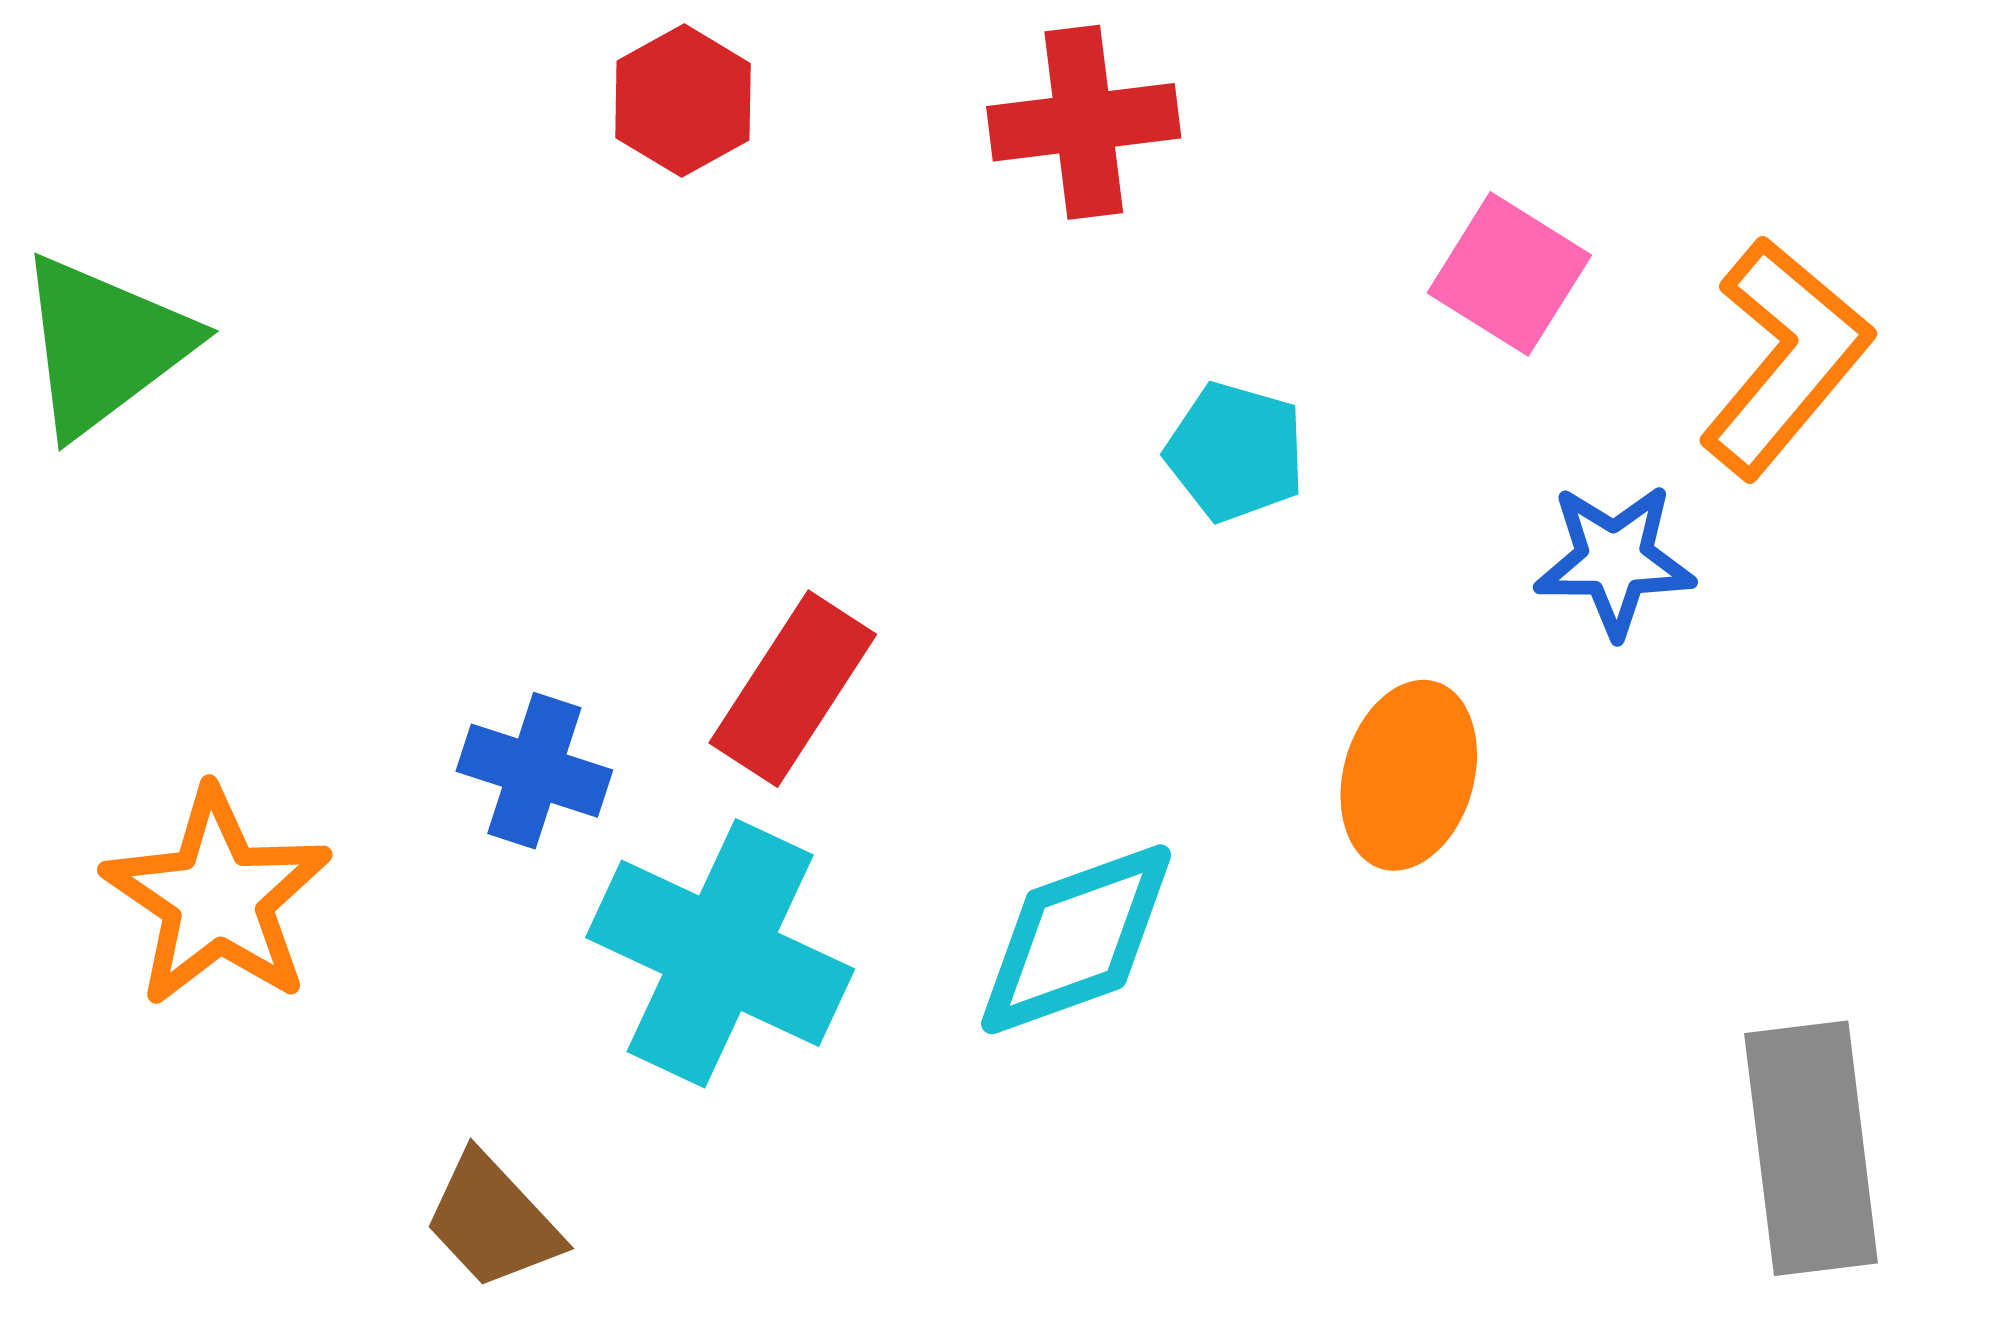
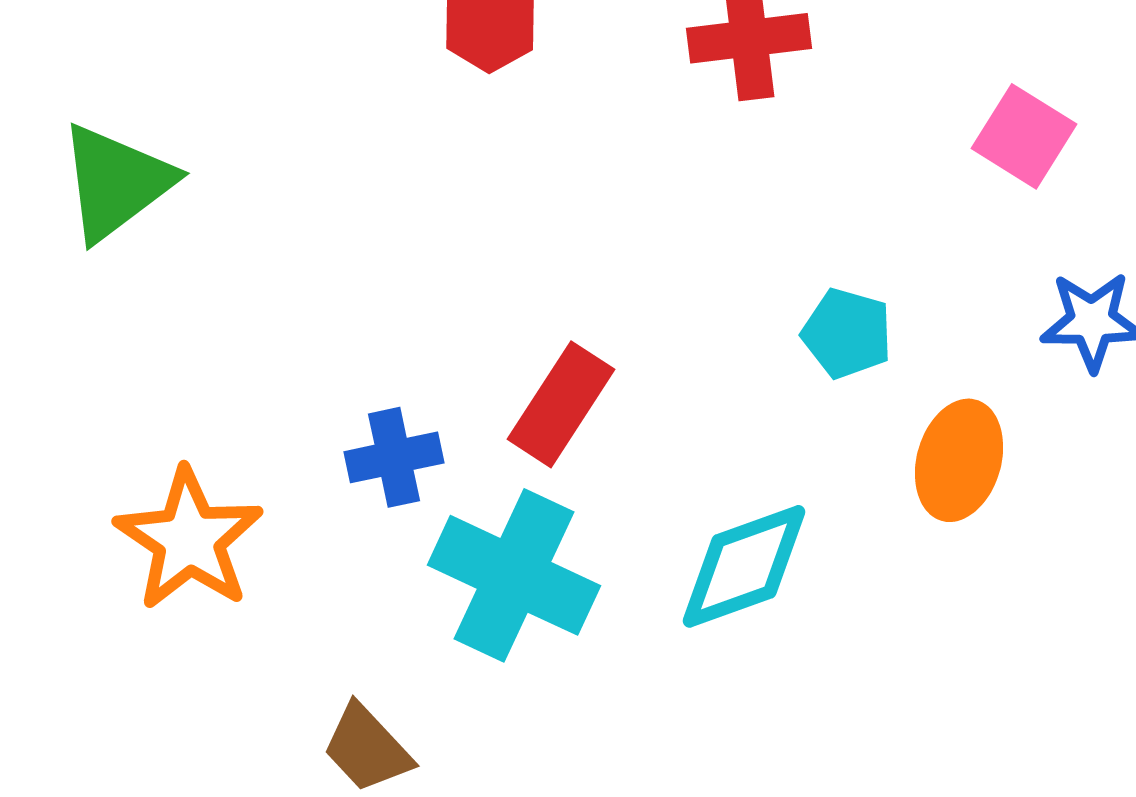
cyan pentagon: (1235, 452) -> (847, 333), moved
blue cross: (534, 771) -> (394, 457), turned -30

